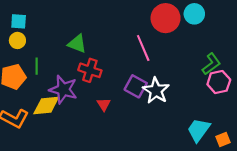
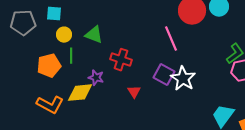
yellow circle: (17, 40) -> (64, 35), moved
green triangle: (77, 44) -> (94, 35), moved
purple star: (63, 89) -> (96, 78), size x0.6

